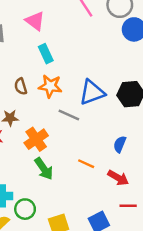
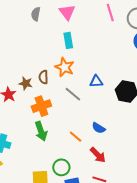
brown semicircle: (21, 86) -> (43, 77), moved
blue triangle: (92, 92) -> (96, 81), size x0.6
blue semicircle: (120, 144) -> (99, 128), moved, turned -96
green circle: (25, 209) -> (61, 167), moved

